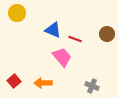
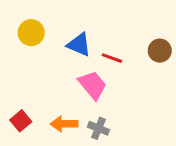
yellow circle: (17, 13) -> (31, 33), moved
gray cross: (92, 86) -> (98, 128), moved

